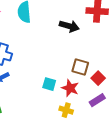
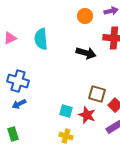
yellow cross: (66, 110) -> (66, 136), moved

